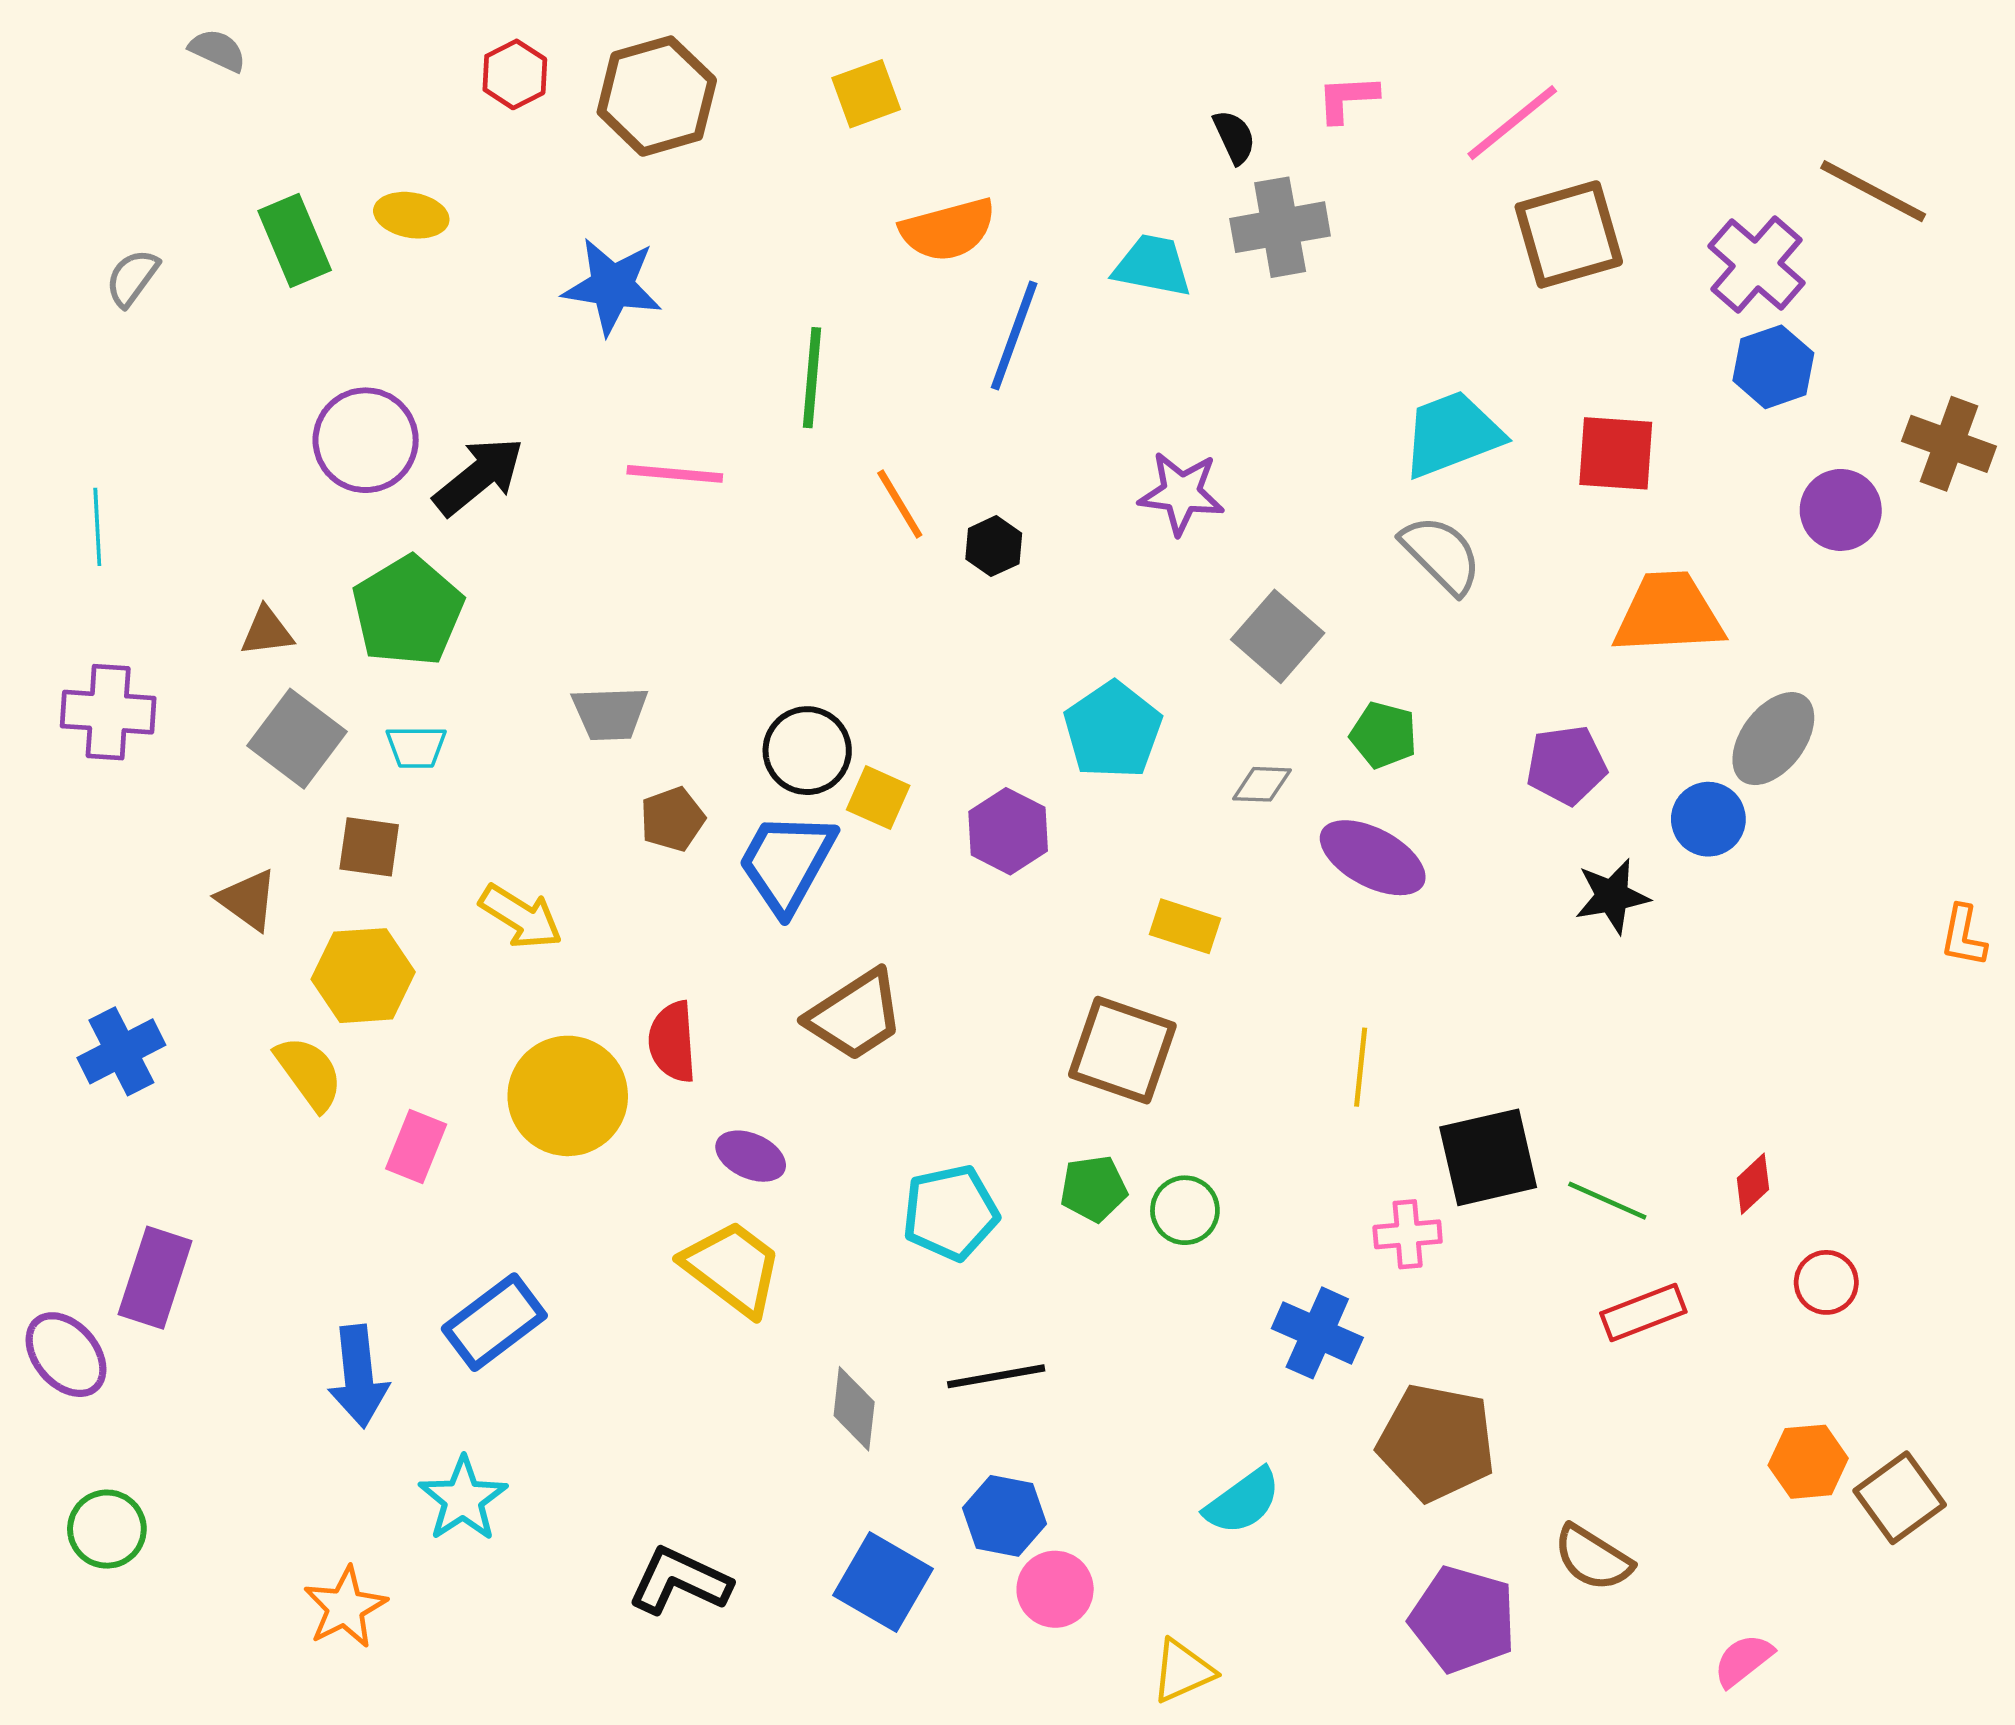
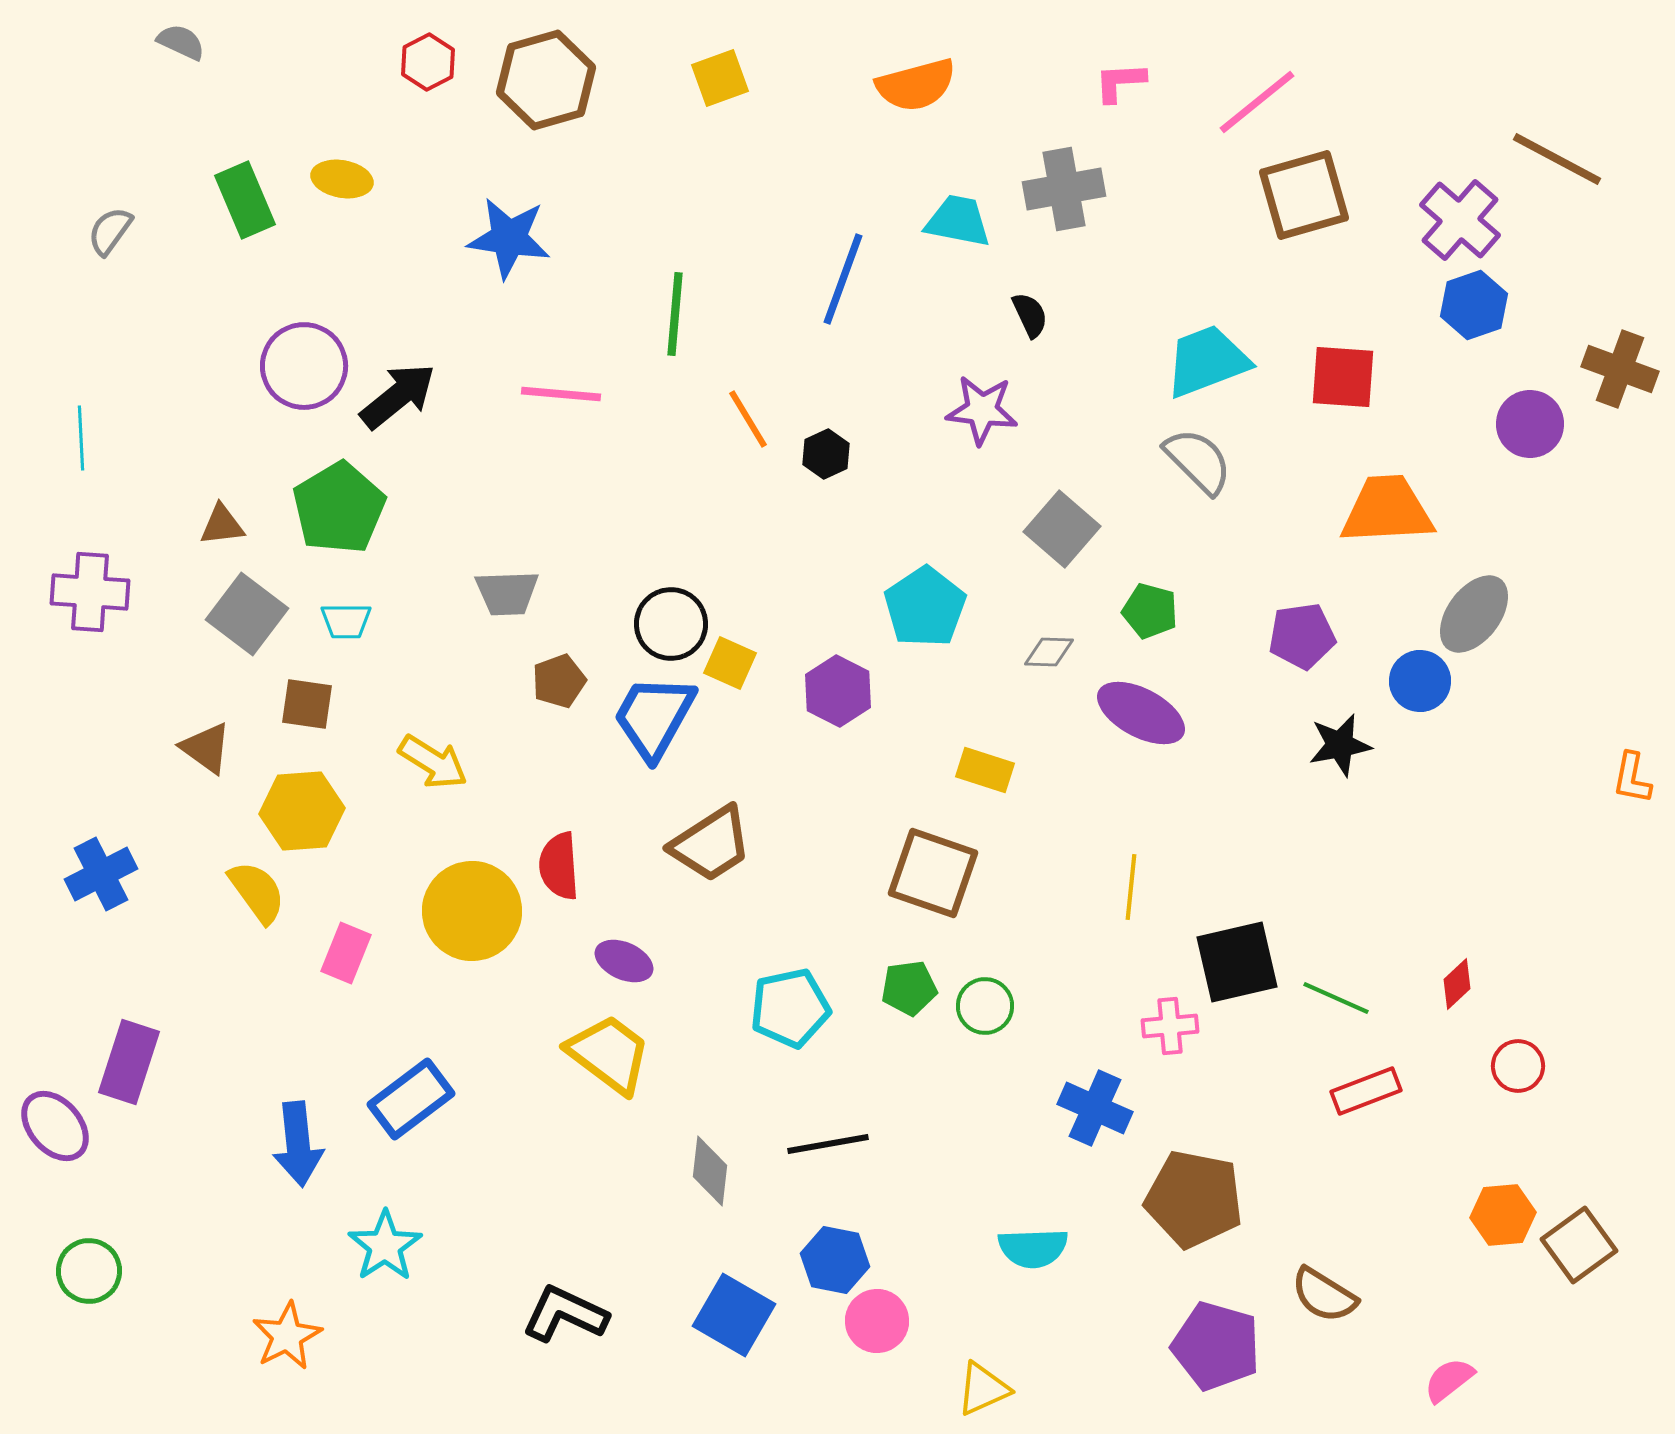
black semicircle: (1234, 137) -> (1030, 315), moved
orange semicircle: (948, 230) -> (916, 85), moved
cyan semicircle: (1243, 1501) -> (1033, 1248), turned 34

